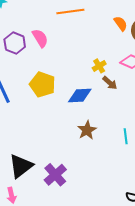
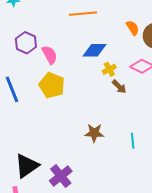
pink semicircle: (40, 38) -> (50, 55), moved
blue diamond: (80, 95) -> (95, 50), moved
brown star: (87, 130) -> (94, 133), turned 30

